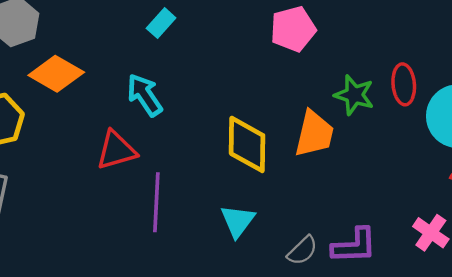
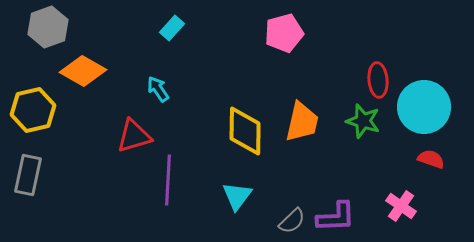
cyan arrow: (145, 95) -> (158, 89), size x0.7
green star: (354, 95) -> (363, 121), moved

